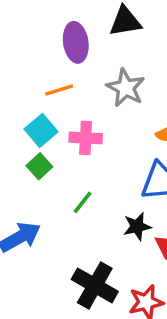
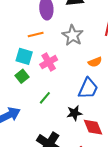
cyan square: (41, 130) -> (24, 56), turned -36
pink cross: (86, 138) -> (49, 62), turned -36

